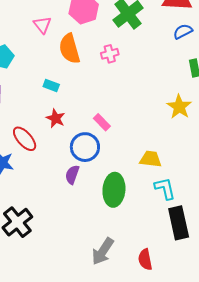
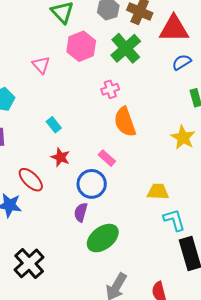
orange semicircle: (69, 49) -> (125, 122), moved
cyan rectangle: (51, 86) -> (54, 125), turned 35
green ellipse: (114, 190) -> (103, 238), moved, turned 52

